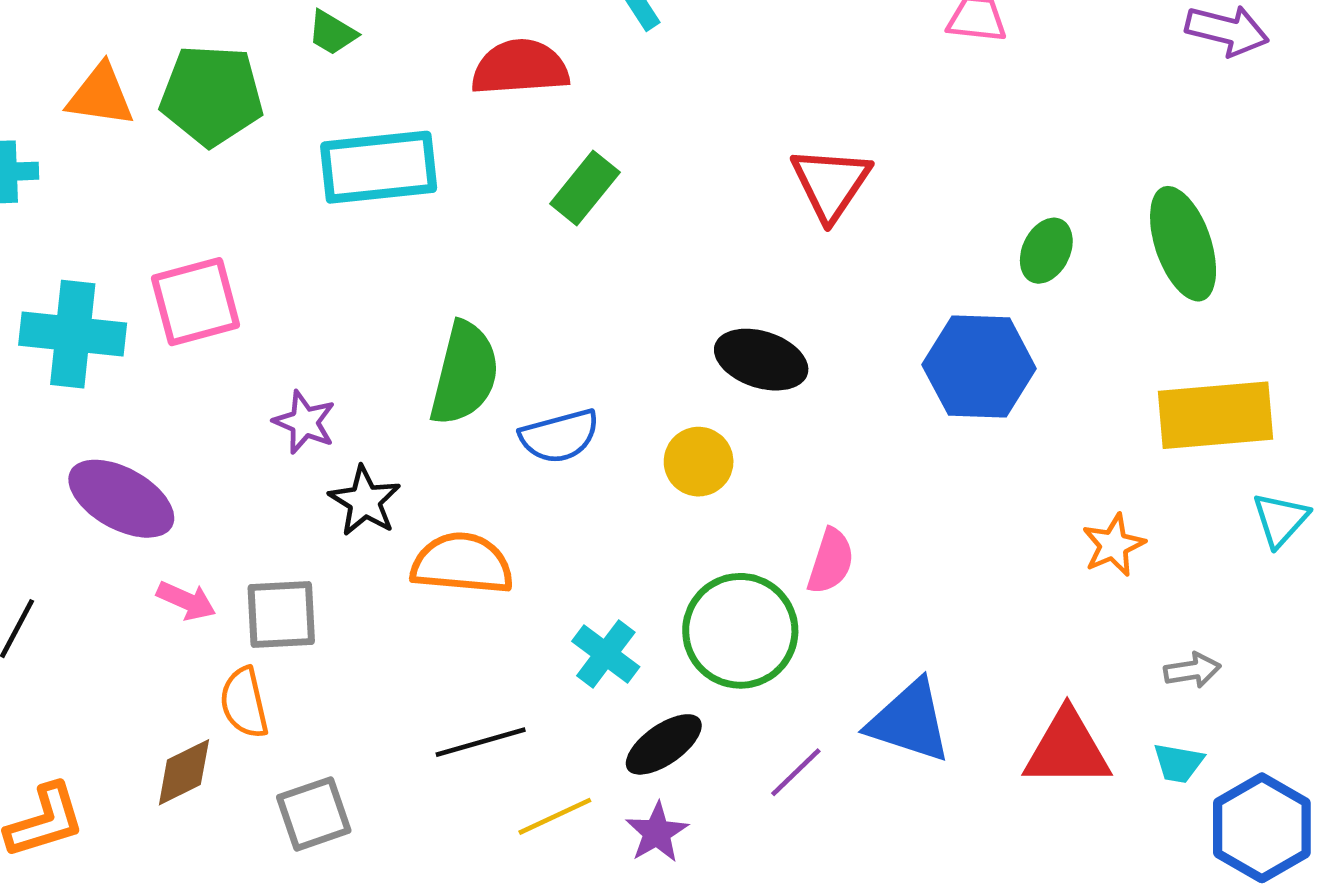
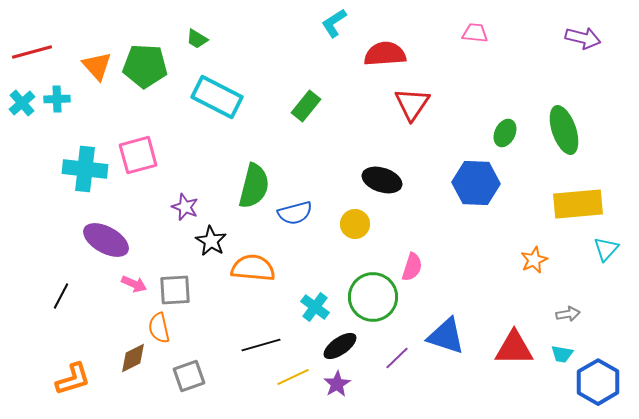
red semicircle: (520, 68) -> (385, 54), moved
orange triangle: (100, 95) -> (97, 66), turned 40
cyan rectangle: (379, 167) -> (217, 97), turned 33

